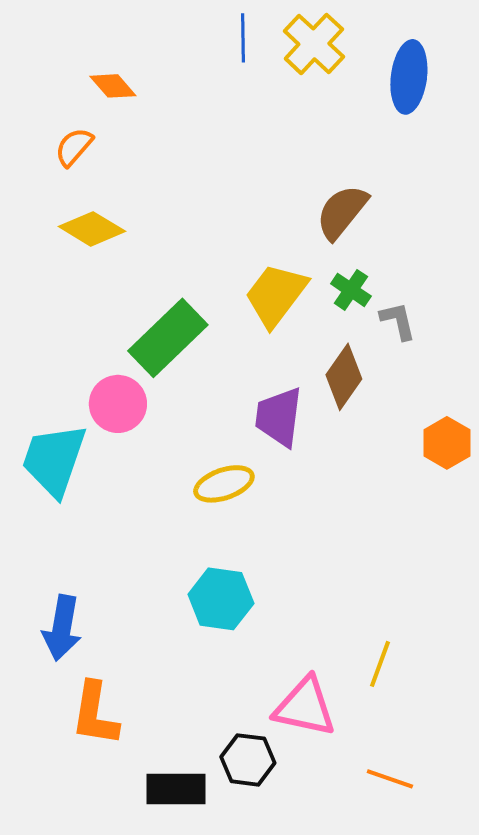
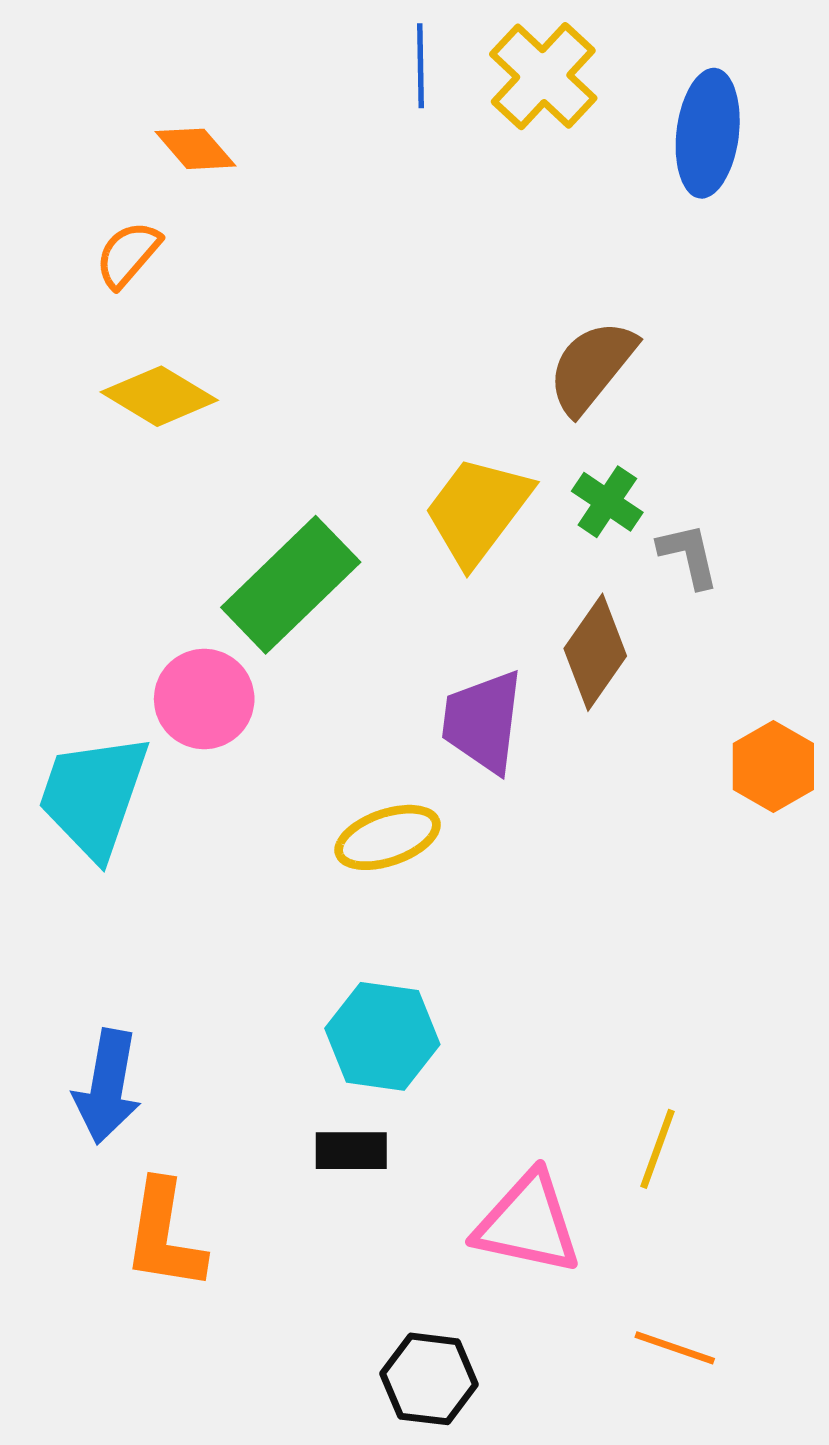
black hexagon: (248, 760) -> (429, 1379), moved
black rectangle: (176, 789) -> (351, 1151), moved, size x0.7

